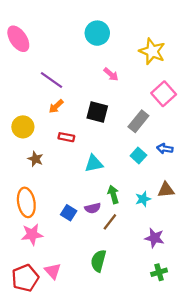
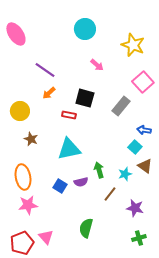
red rectangle: (66, 137) -> (69, 115), moved
cyan square: (138, 156) -> (135, 147), moved
cyan triangle: (94, 164) -> (69, 149), moved, size x1.4
brown triangle: (166, 190) -> (145, 166), turned 42
brown line: (110, 222) -> (110, 194), moved

